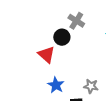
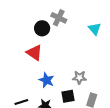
black circle: (62, 37) -> (42, 28), moved

